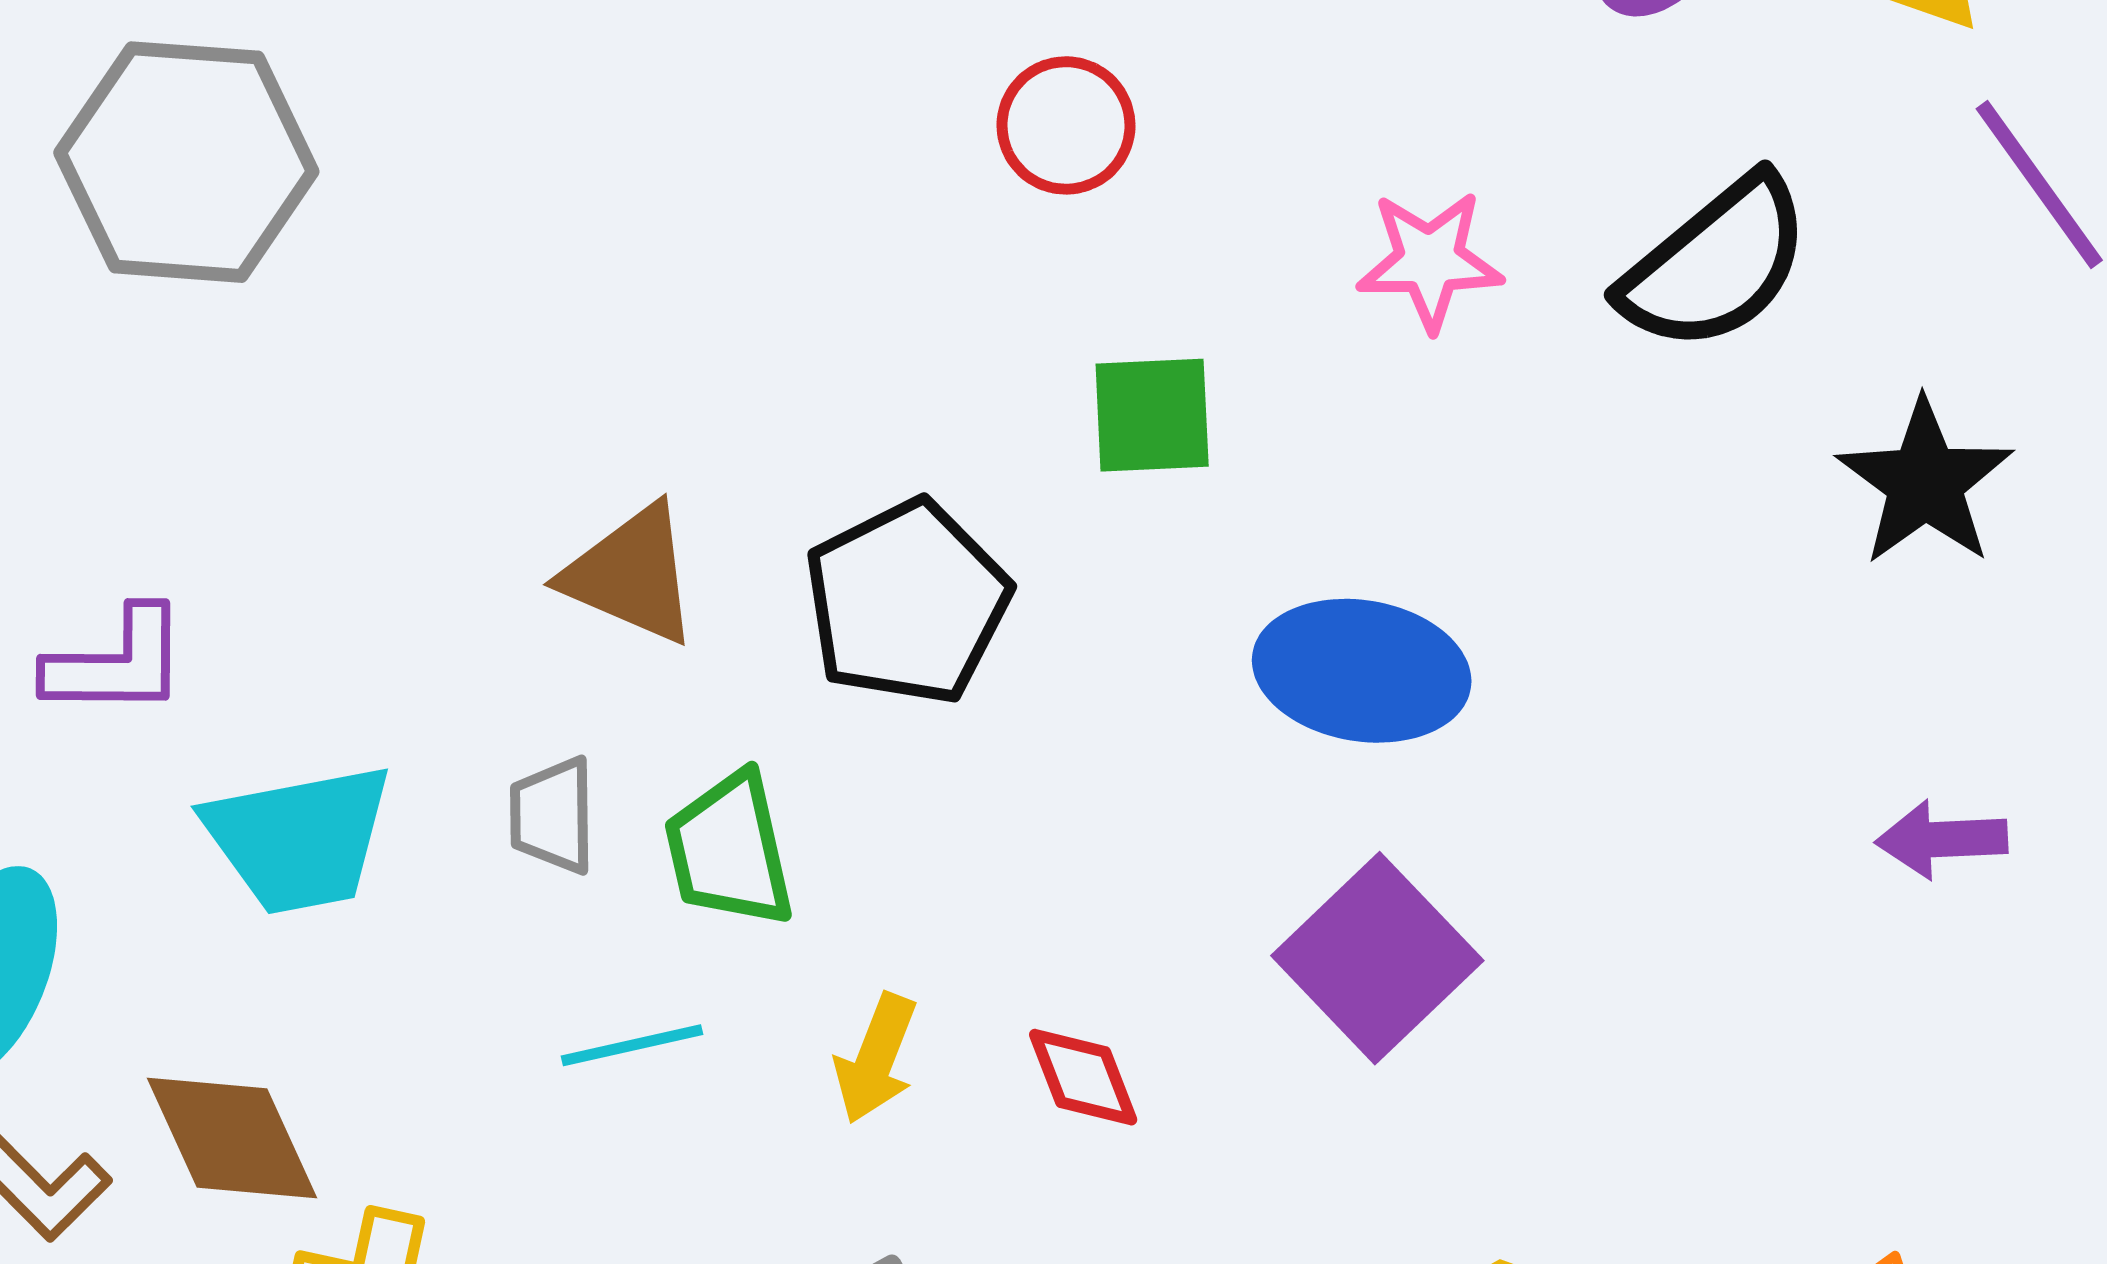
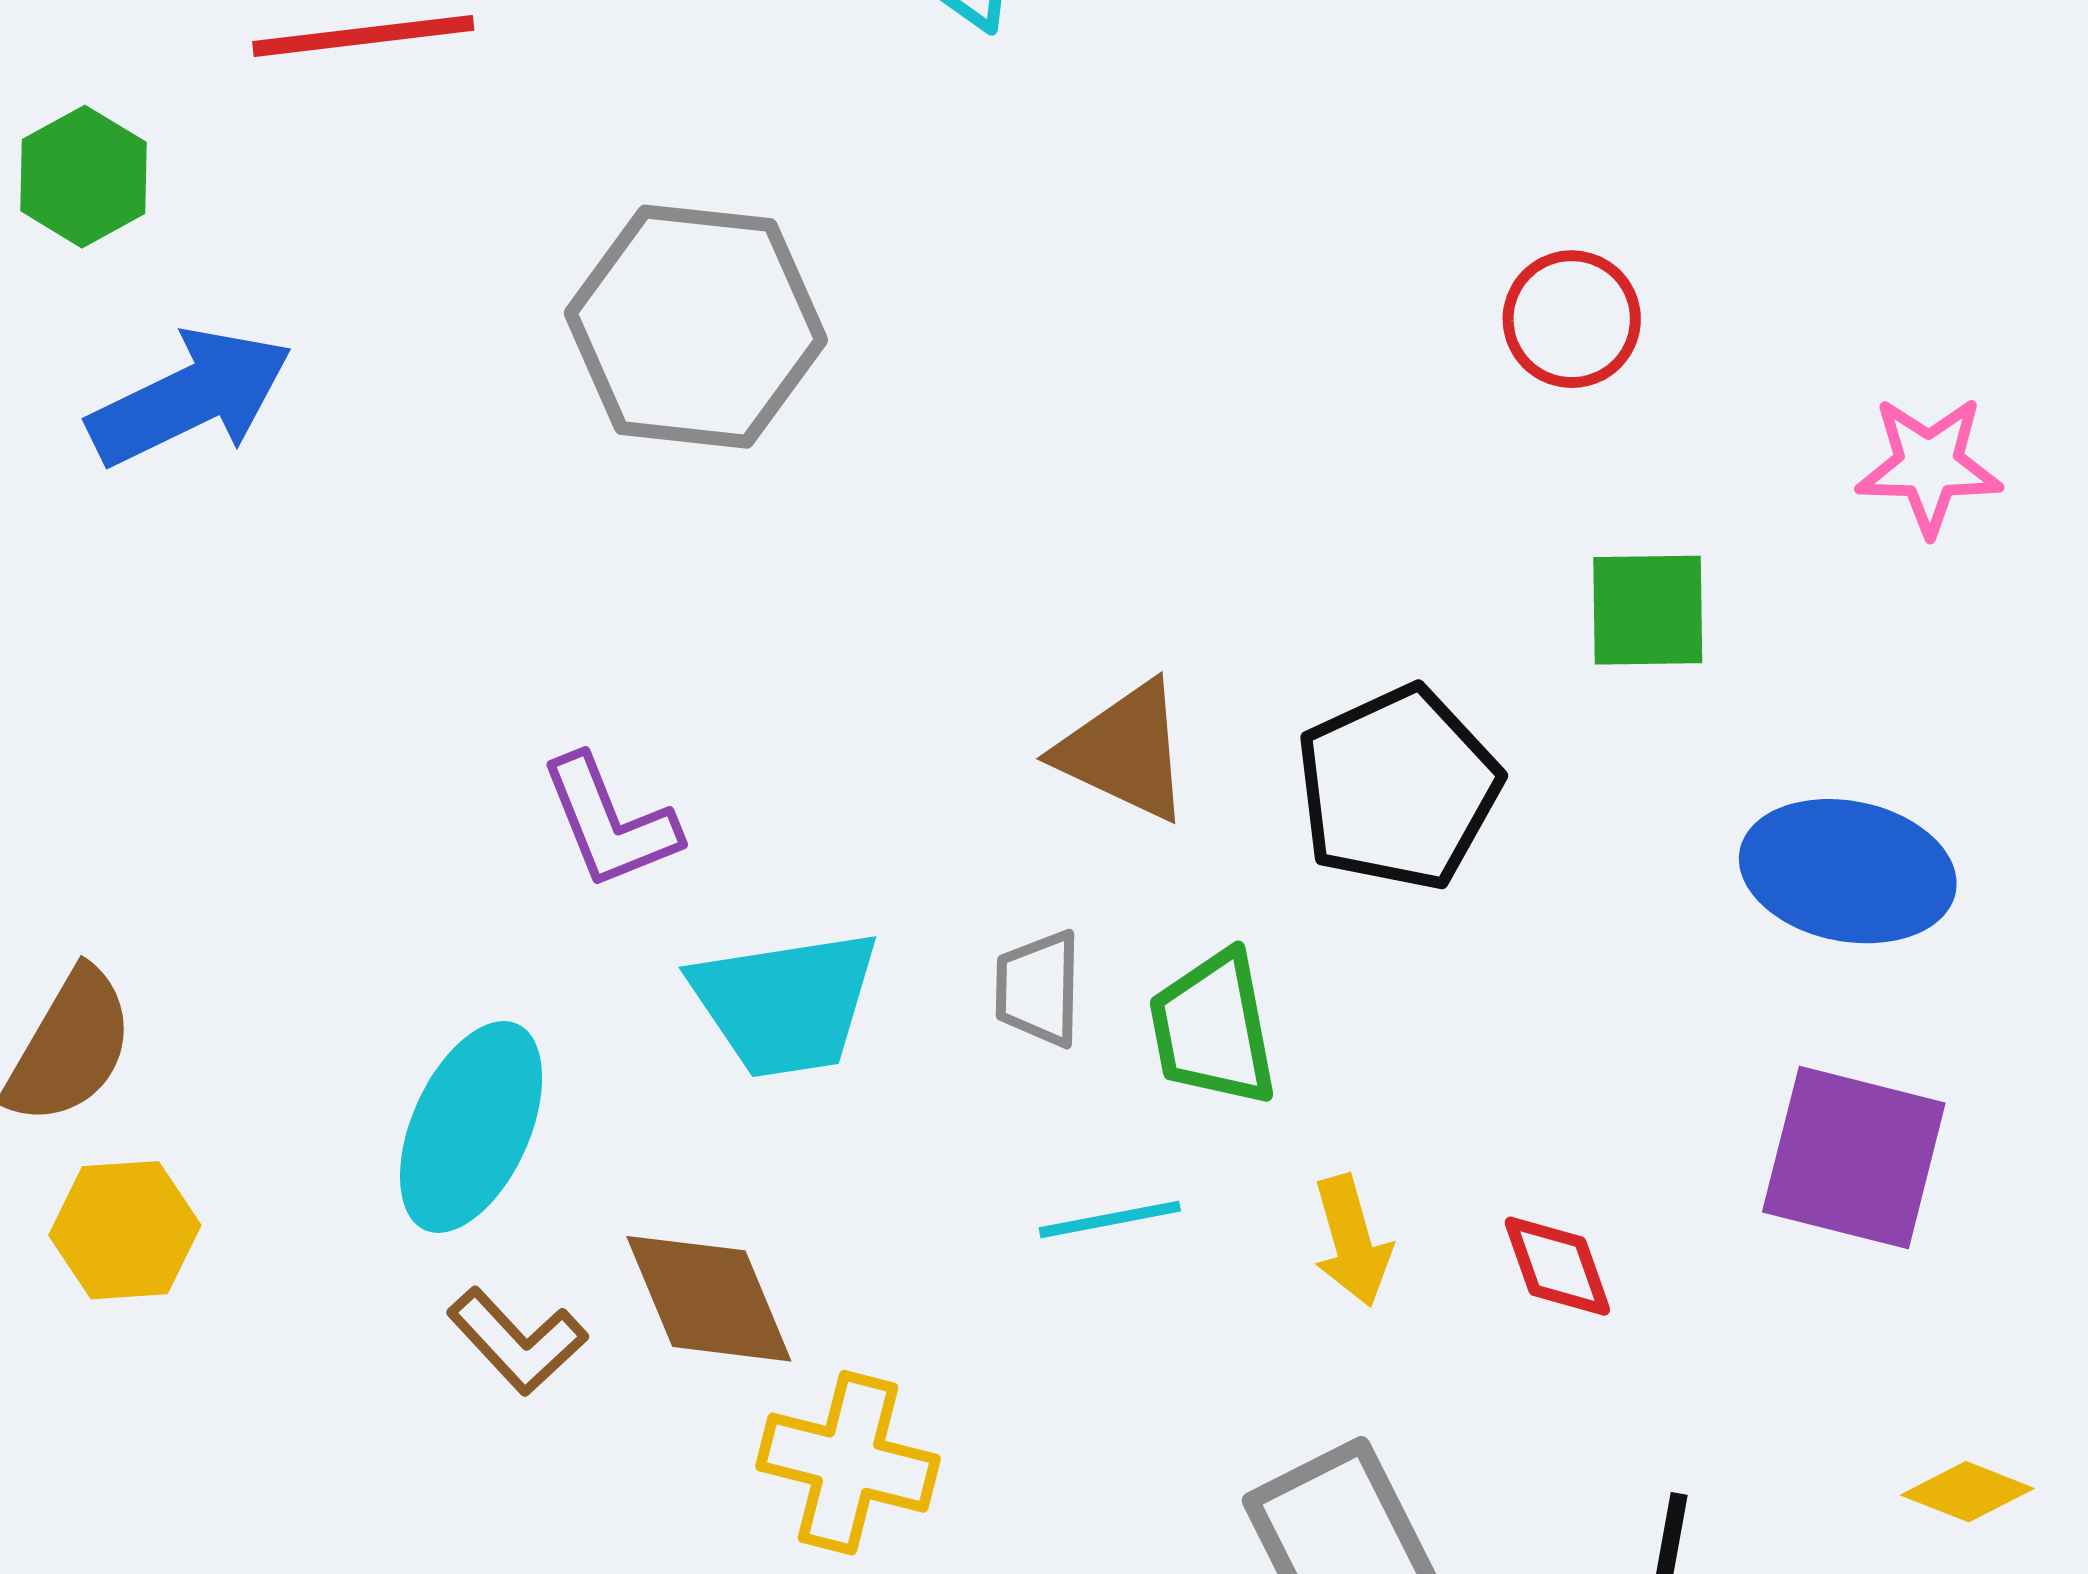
purple L-shape: (117, 663) -> (610, 822), turned 66
purple square: (1377, 958) -> (1854, 1157), turned -34
yellow arrow: (876, 1059) -> (1352, 1241), turned -39

